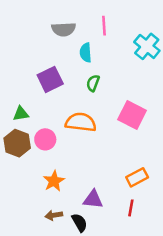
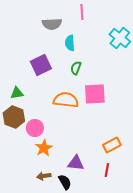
pink line: (104, 26) -> (82, 12), moved
pink square: (132, 115) -> (95, 94), moved, turned -30
pink circle: (45, 139) -> (35, 128), moved

